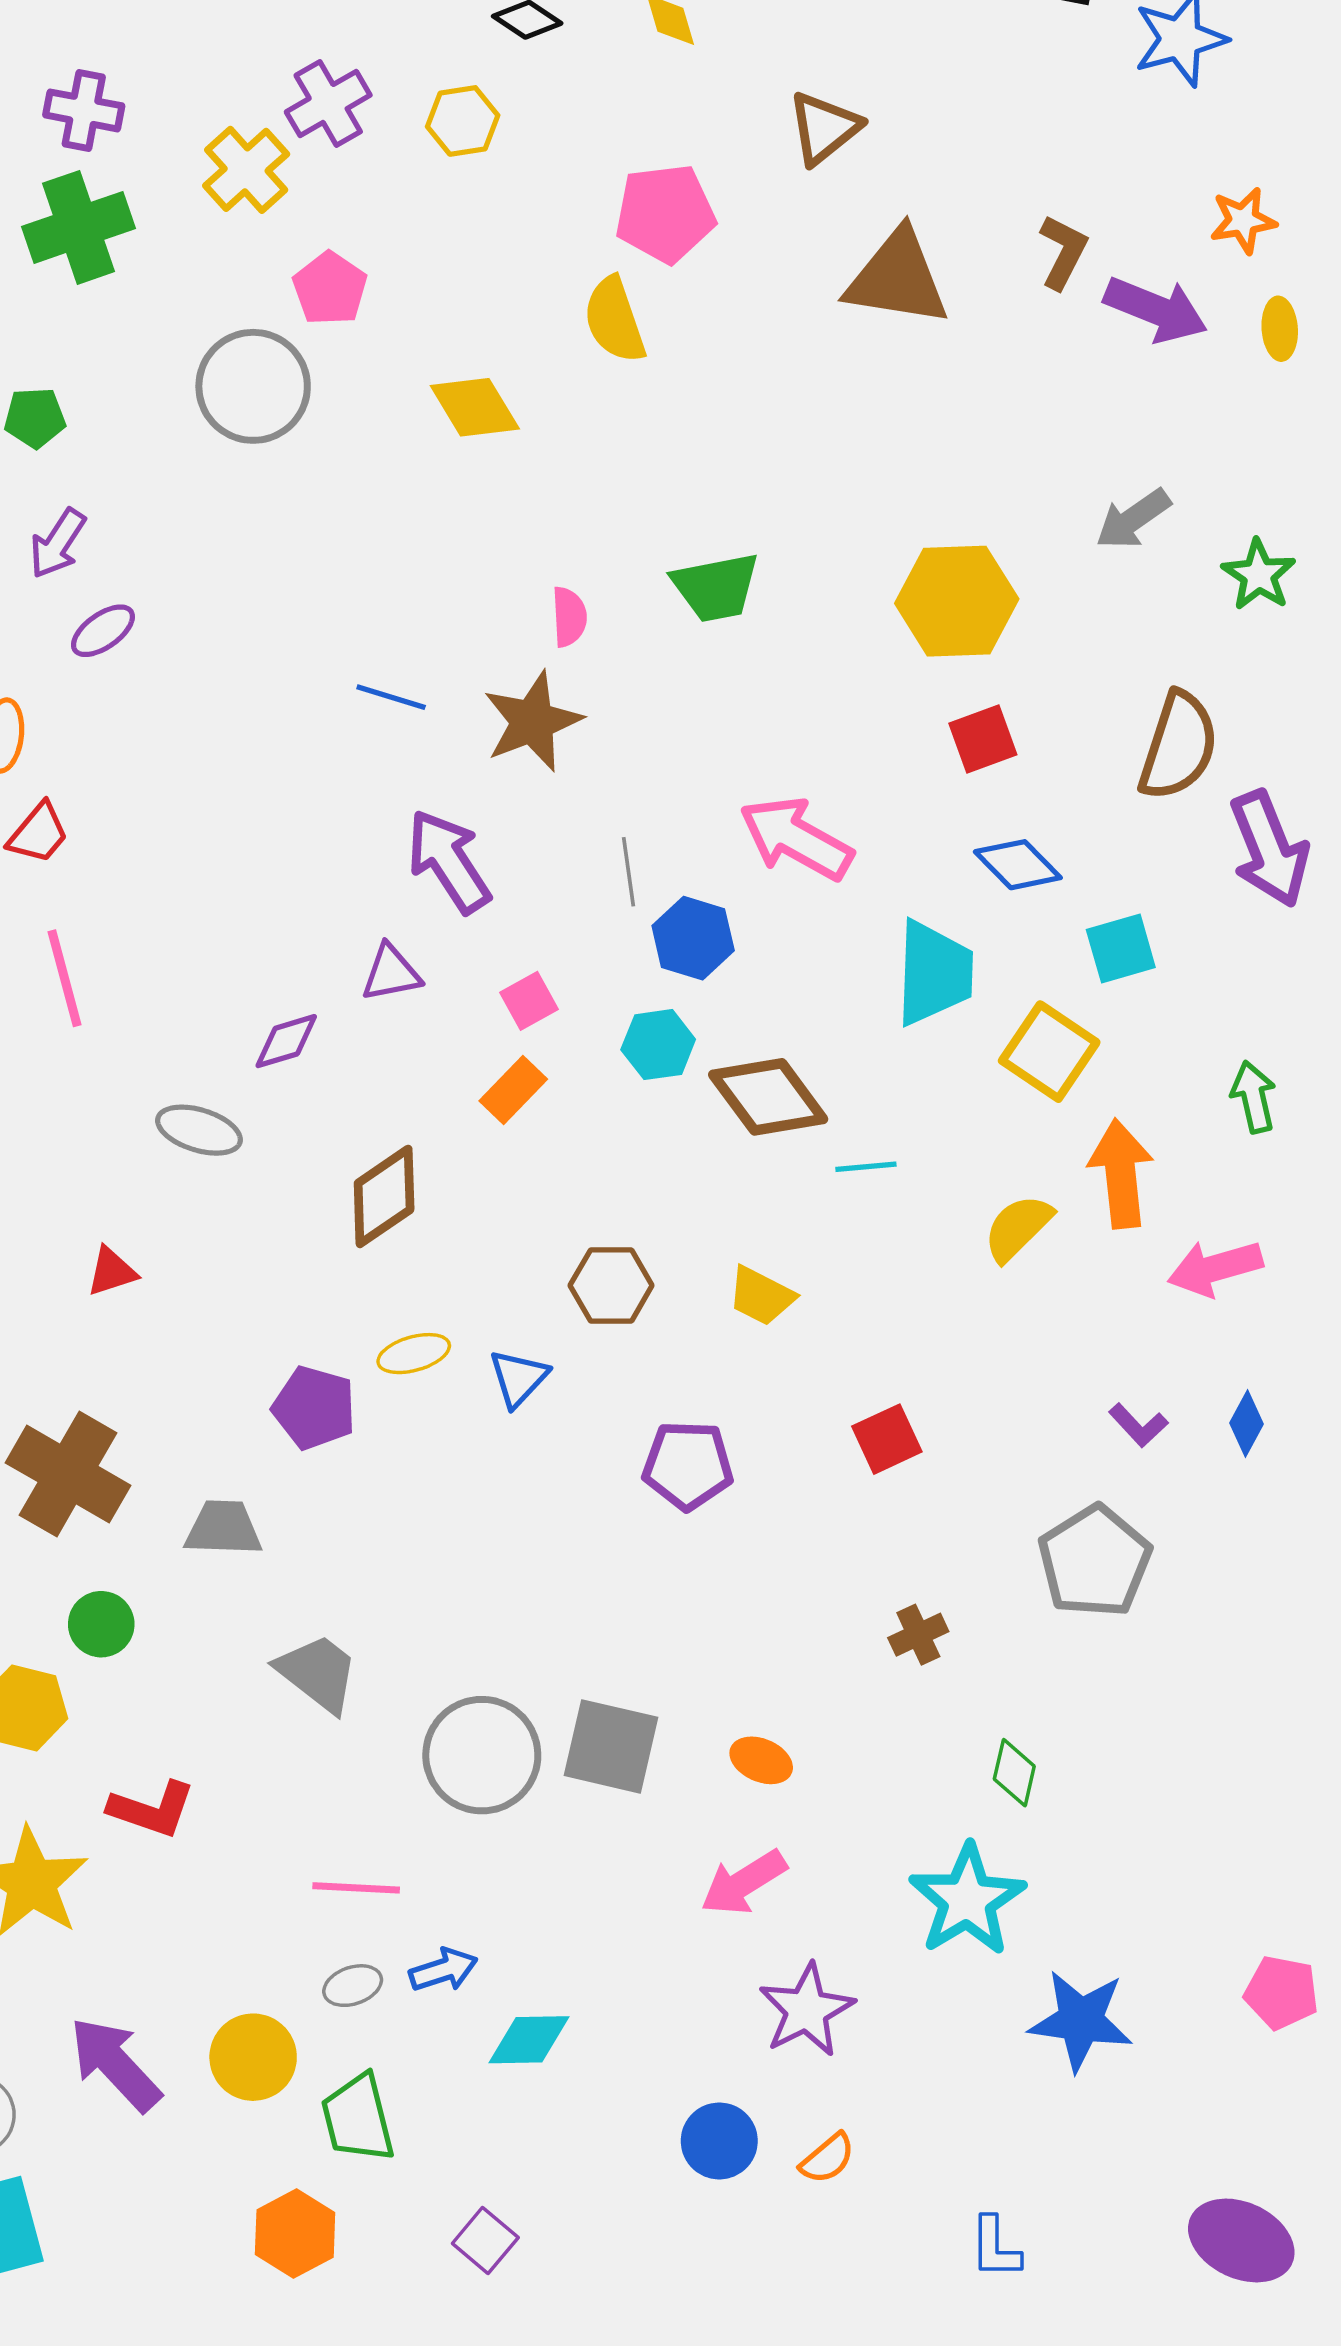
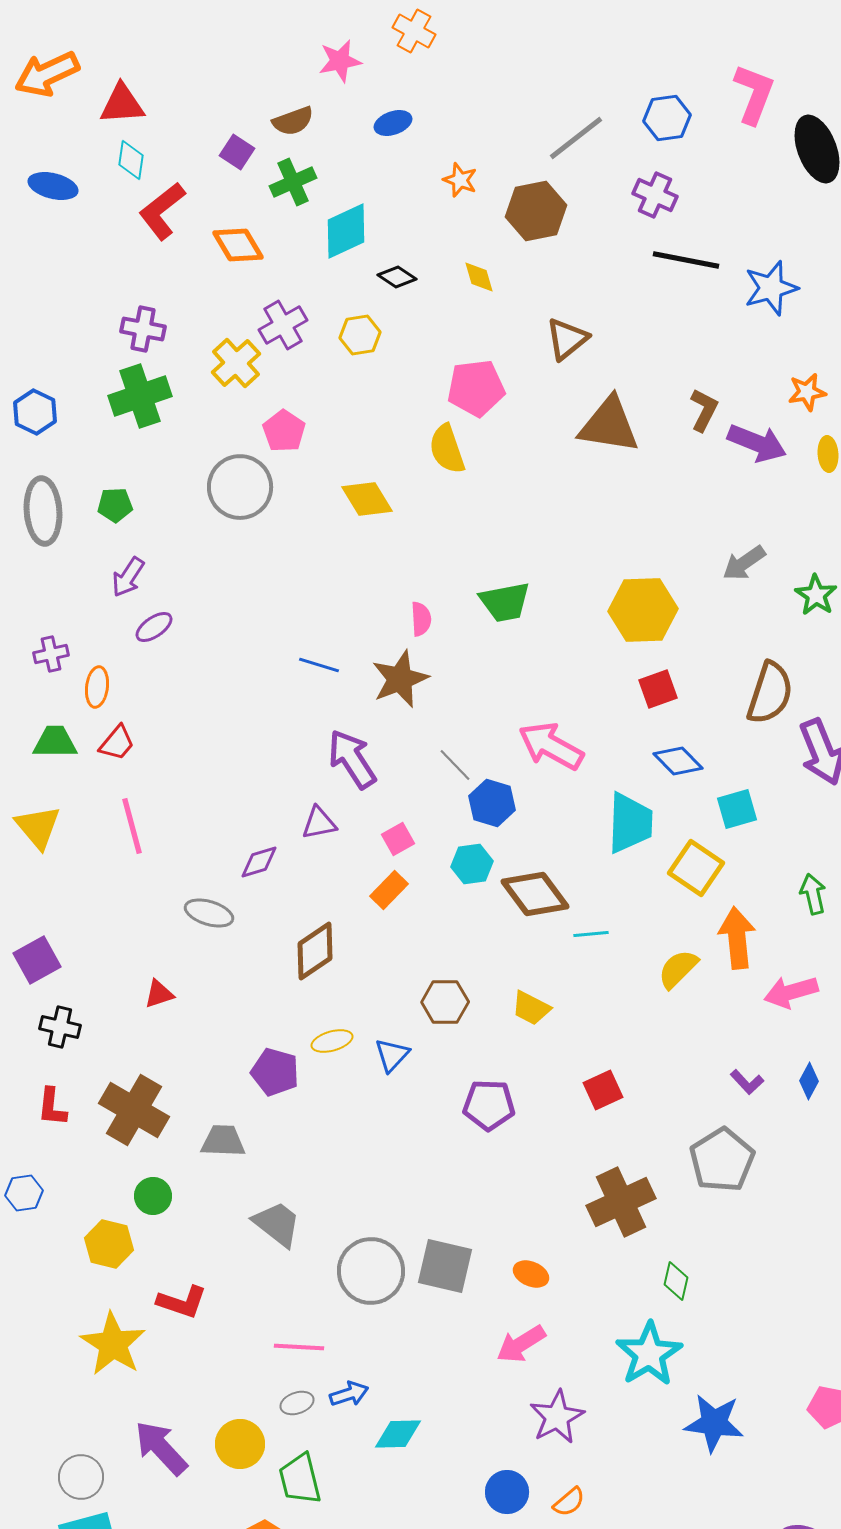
gray line: (628, 872) -> (455, 765), turned -36
brown cross: (918, 1635) -> (621, 1202), size x2.0

